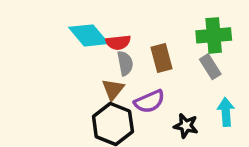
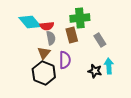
green cross: (214, 35) -> (80, 18), moved
purple semicircle: (149, 101) -> (65, 60), turned -66
black star: (186, 126) -> (95, 71), moved

